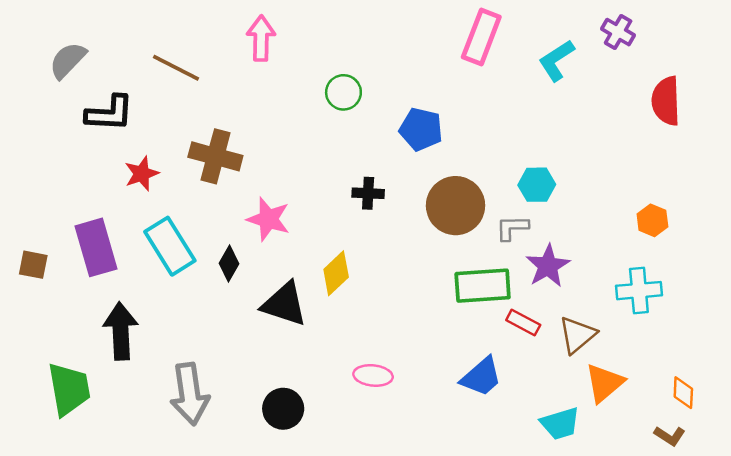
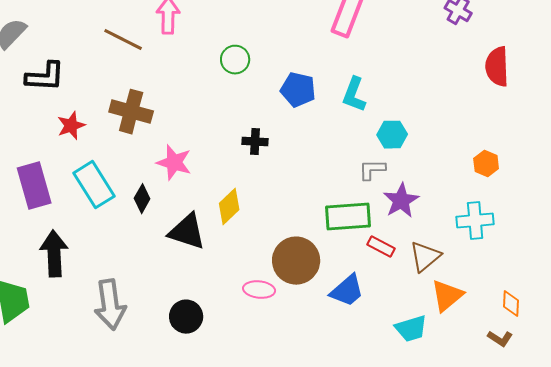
cyan L-shape: (556, 60) -> (354, 95), moved, turned -36
brown line: (176, 68) -> (123, 40), moved
brown circle: (456, 206) -> (296, 261), moved

